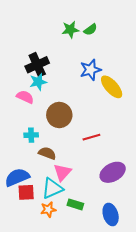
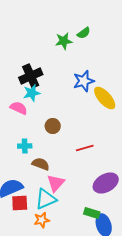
green semicircle: (90, 30) -> (84, 33), moved
brown circle: (59, 115) -> (53, 126), size x0.6
green rectangle: (75, 204) -> (92, 213), moved

